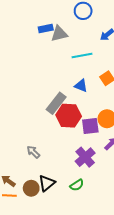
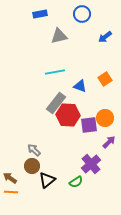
blue rectangle: (46, 29) -> (40, 14), moved
cyan line: (82, 55) -> (55, 72), moved
purple cross: (85, 157) -> (91, 164), moved
brown circle: (31, 188) -> (32, 166), moved

